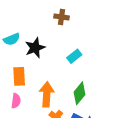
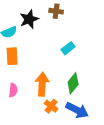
black star: (35, 48) -> (29, 19), moved
orange rectangle: (19, 76) -> (12, 56), moved

